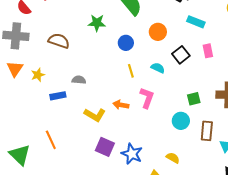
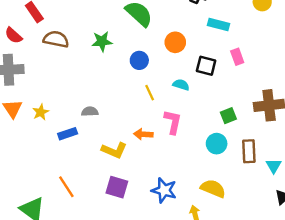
brown semicircle: (59, 41) -> (56, 39), moved
black square: (181, 55) -> (206, 66), turned -30
purple square: (105, 147) -> (117, 187), moved
yellow semicircle: (173, 158) -> (213, 188), size x1.5

